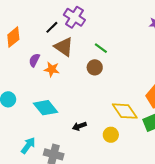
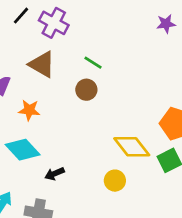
black line: (52, 27) -> (21, 16), moved
orange star: (52, 69) -> (29, 110), moved
black arrow: (79, 126) -> (55, 174), moved

